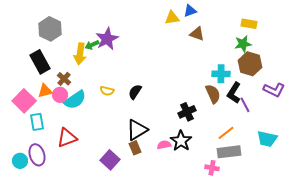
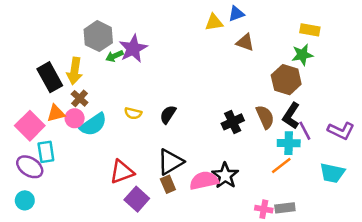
gray hexagon: (50, 29) -> (98, 36), moved
yellow arrow: (80, 54) -> (75, 71), moved
brown hexagon: (250, 64) -> (286, 80), moved
cyan cross: (221, 74) -> (289, 143), moved
purple L-shape: (274, 90) -> (341, 131), moved
black cross: (187, 112) -> (233, 122), moved
red triangle: (67, 138) -> (122, 172), moved
pink semicircle: (164, 145) -> (204, 180), size x1.6
gray rectangle: (229, 152) -> (285, 208), moved, size x0.7
purple ellipse: (37, 155) -> (30, 167), moved, turned -40

